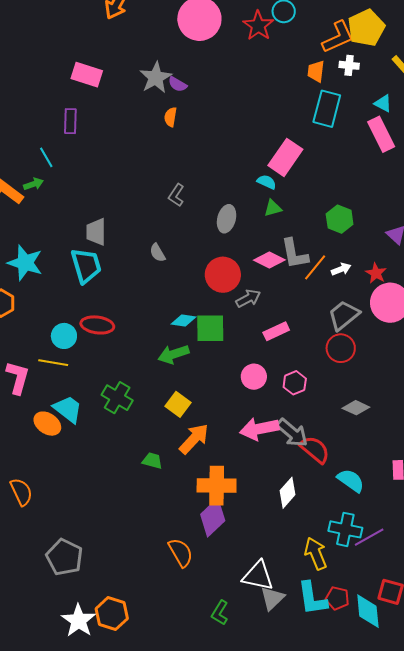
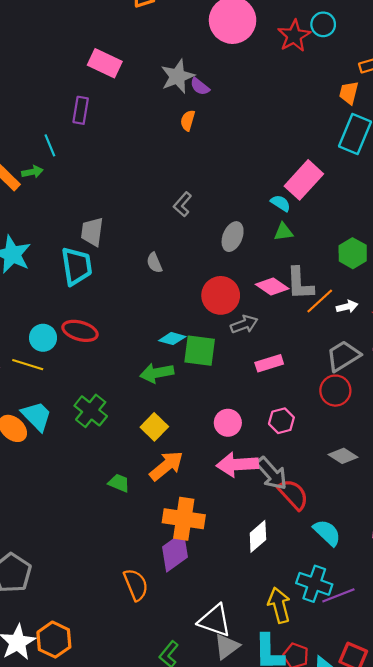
pink circle: (254, 377) -> (228, 423), moved

